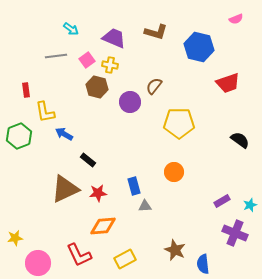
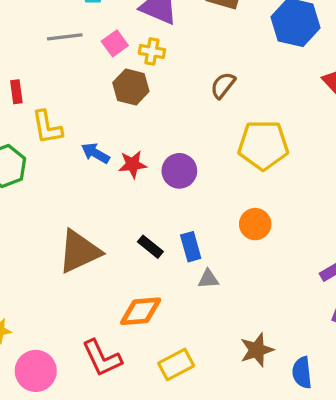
purple circle: (130, 102) -> (179, 171), moved
blue arrow: (64, 134) -> (95, 153), moved
black rectangle: (88, 160) -> (150, 247), moved
red star: (98, 193) -> (133, 164), moved
brown star: (175, 250) -> (257, 350), turned 30

